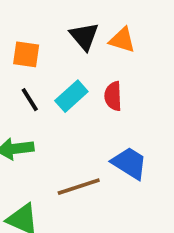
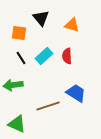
black triangle: (84, 36) -> (41, 18), moved

